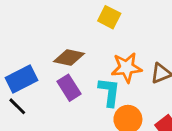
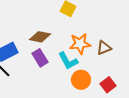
cyan L-shape: (109, 92) -> (68, 61), turned 145

